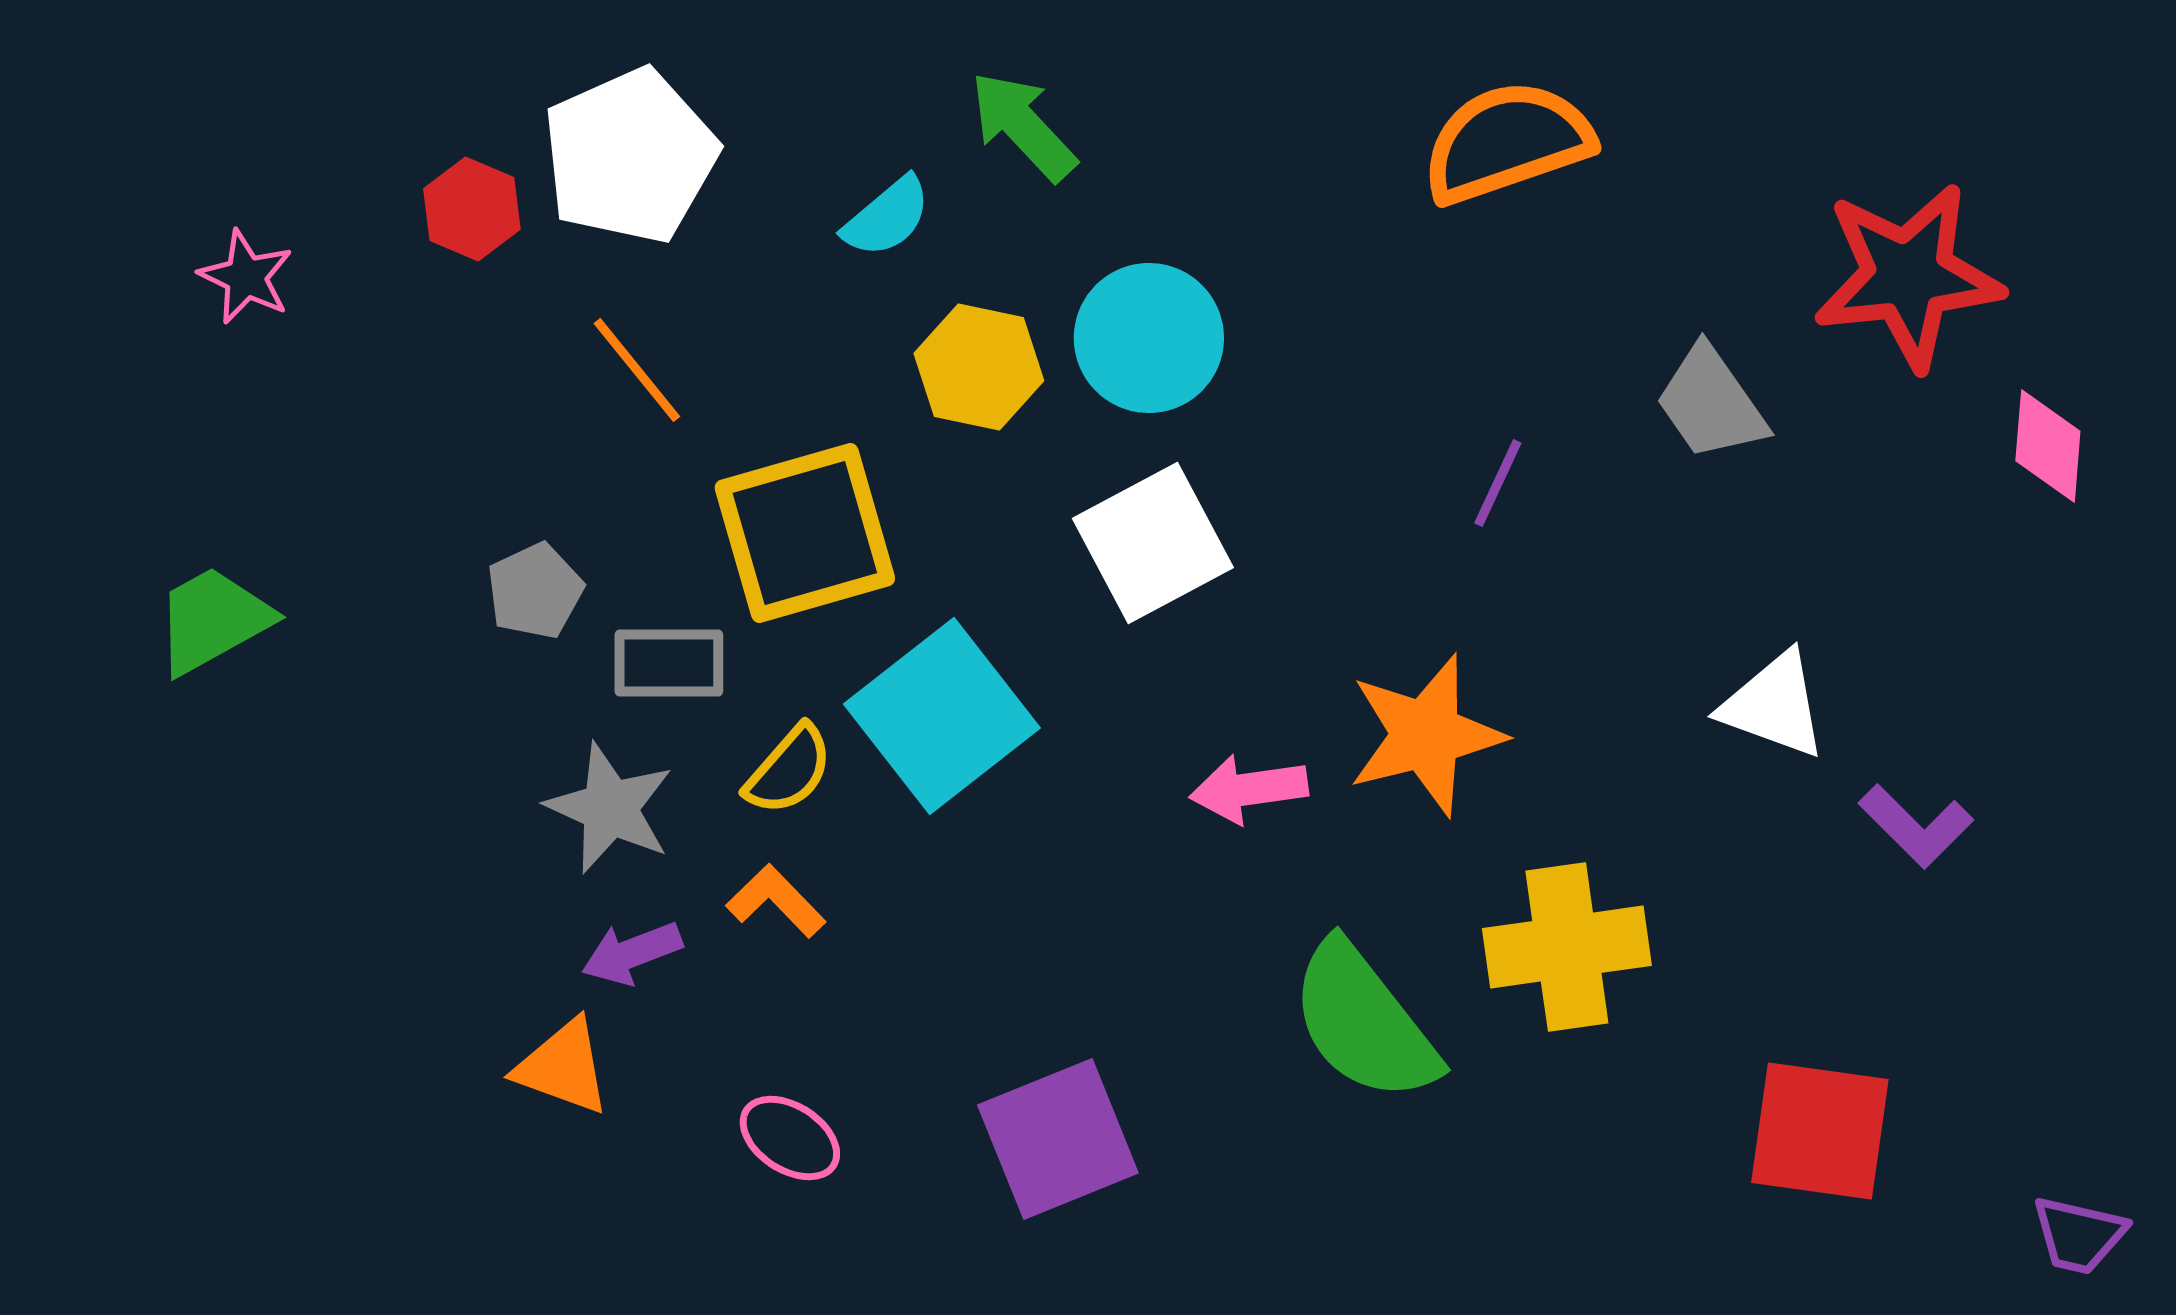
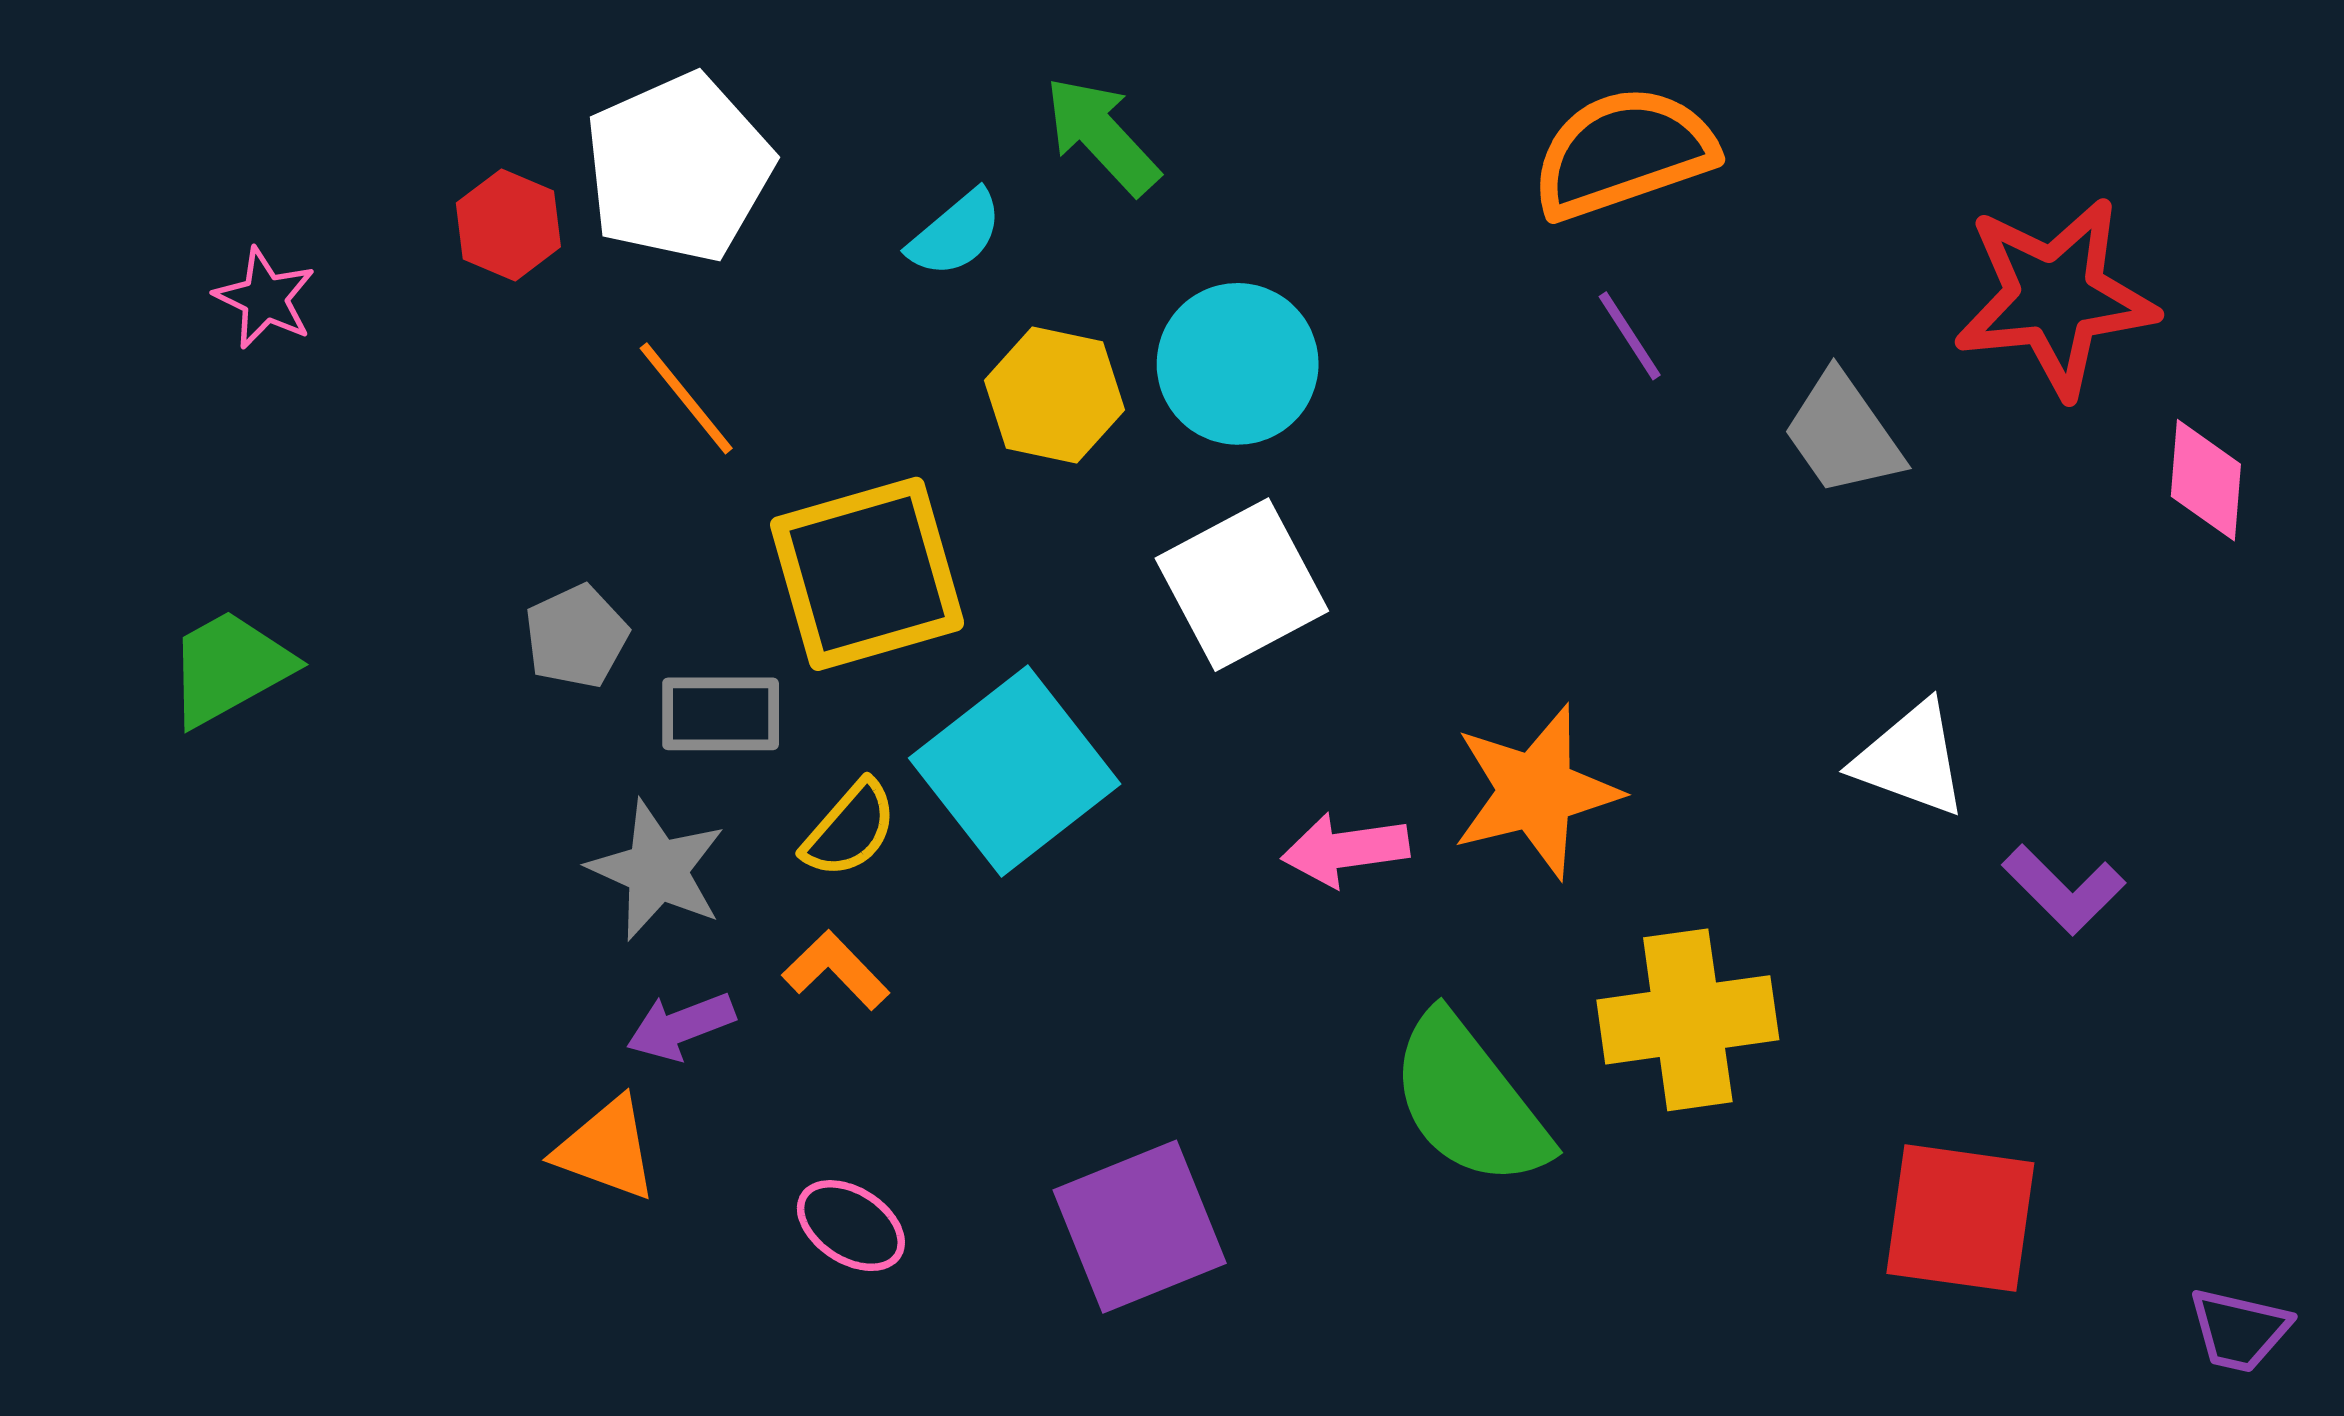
purple line: (1498, 483) -> (1630, 336), moved, turned -58

